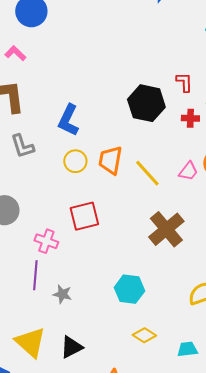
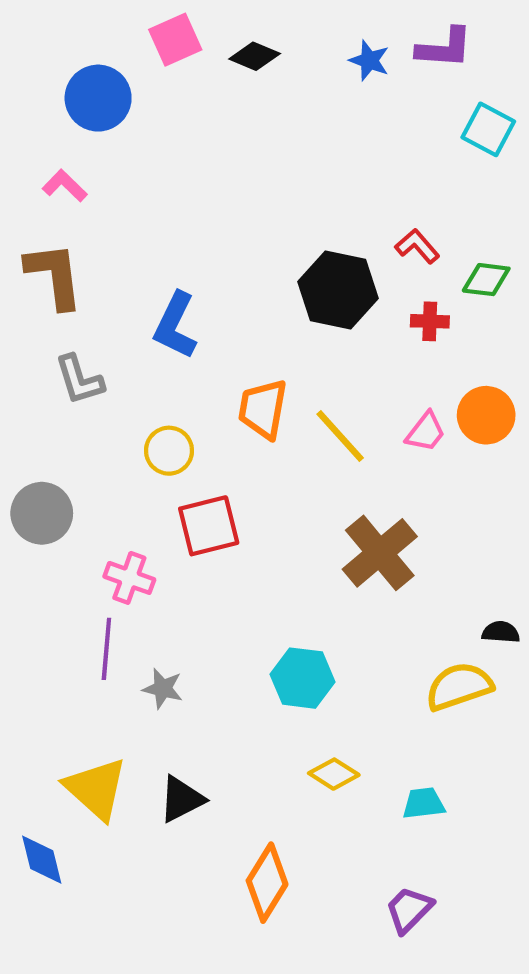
red L-shape: (184, 82) -> (417, 246), turned -40
yellow circle: (75, 161) -> (169, 451), moved

